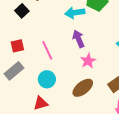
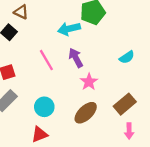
pink line: (47, 50) -> (46, 60), moved

